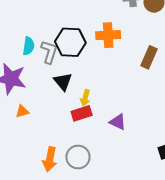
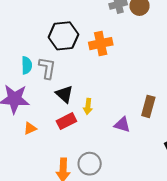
black hexagon: (70, 42) -> (63, 36), moved
brown rectangle: (149, 57) -> (148, 106), moved
red rectangle: (82, 113) -> (66, 121), moved

